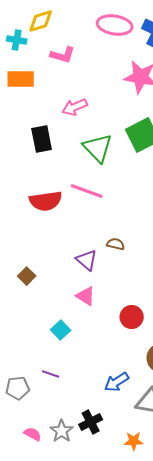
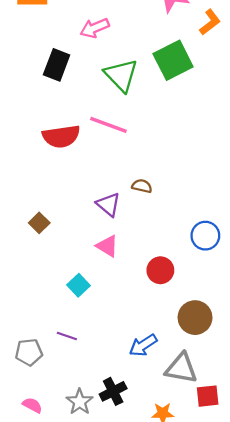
black rectangle: (42, 139) -> (57, 65), turned 32
pink semicircle: (33, 434) -> (32, 405), moved

